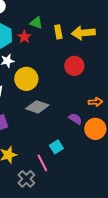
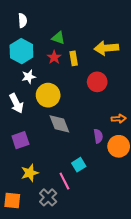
yellow rectangle: (58, 32) -> (74, 58), moved
red star: (24, 37) -> (54, 57), moved
gray diamond: (37, 107) -> (59, 124), turned 50
purple semicircle: (75, 119) -> (98, 136), turned 48

